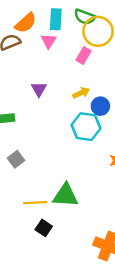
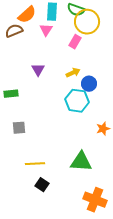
gray square: (16, 159) -> (19, 128), turned 32
green triangle: (65, 195) -> (81, 162), moved

